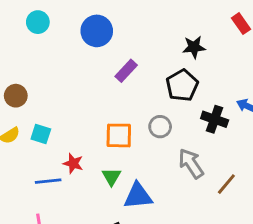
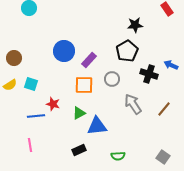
blue circle: (97, 31) -> (64, 51), moved
purple rectangle: (126, 71) -> (89, 60), moved
green triangle: (111, 177) -> (79, 113), turned 32
brown line: (226, 184) -> (164, 109), moved

